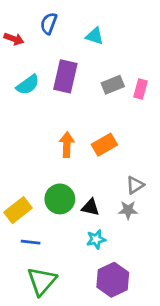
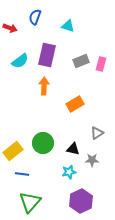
orange arrow: (67, 145) -> (44, 86), moved
black triangle: (90, 207) -> (73, 149), moved
gray star: (128, 210) -> (92, 160), moved

